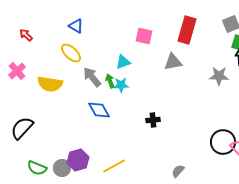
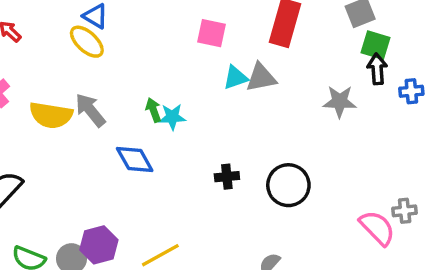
yellow ellipse: (71, 53) -> (87, 42), moved
cyan triangle: (123, 62) -> (235, 78), moved
gray arrow: (92, 77) -> (90, 110), moved
black circle: (223, 142) -> (288, 185), moved

